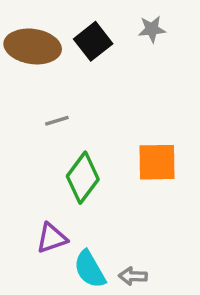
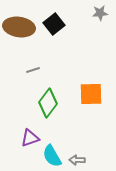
gray star: (152, 29) -> (100, 13), moved

